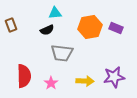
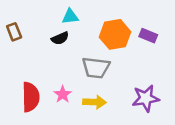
gray trapezoid: (62, 53) -> (96, 68), moved
yellow arrow: (85, 81) -> (95, 102), moved
pink star: (51, 83) -> (63, 94), moved

